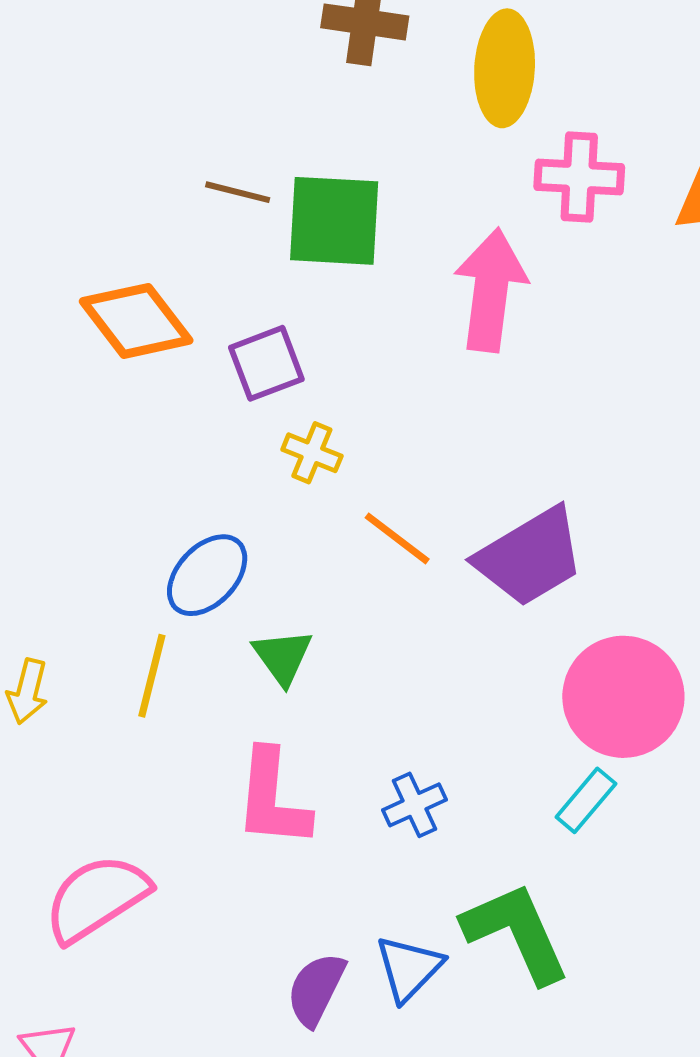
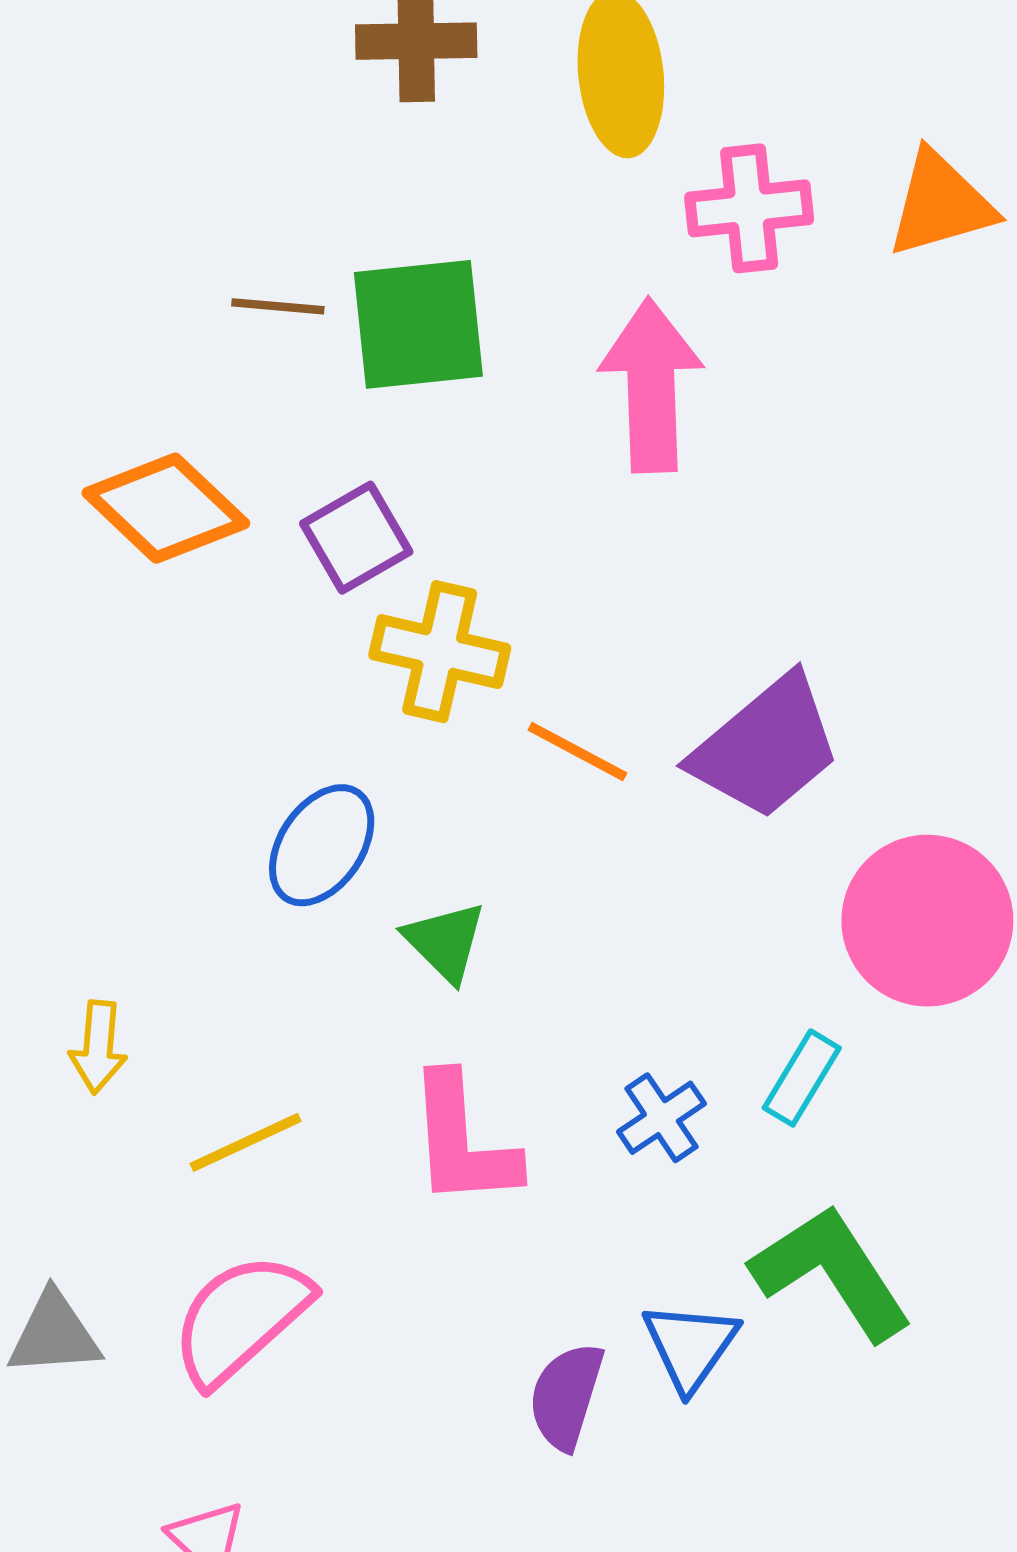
yellow cross: (312, 453) -> (440, 652), size x1.6
yellow line: (152, 676) -> (246, 1142), moved, turned 60
cyan rectangle: (586, 800) -> (802, 1078), moved

